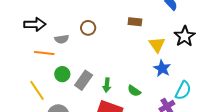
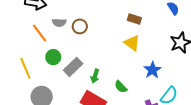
brown circle: (88, 28) -> (80, 26), moved
yellow triangle: (157, 45) -> (132, 43), moved, turned -30
orange line: (44, 53) -> (39, 33), turned 36

